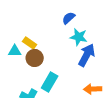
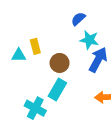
yellow rectangle: (30, 43) -> (35, 46), turned 40
brown circle: (35, 58) -> (60, 63), moved

